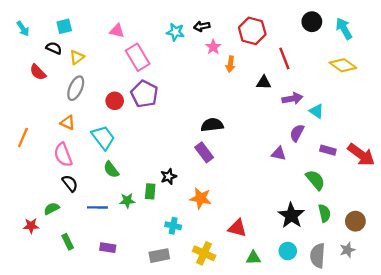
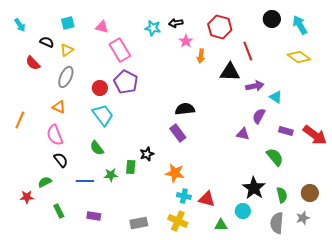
cyan square: (64, 26) -> (68, 23), moved
black triangle: (264, 82) -> (230, 72), size x1.5
cyan trapezoid: (103, 138) -> (103, 115), moved
green semicircle: (324, 213) -> (282, 195), moved
cyan cross: (173, 226) -> (184, 196), moved
cyan circle: (288, 251) -> (243, 211), moved

